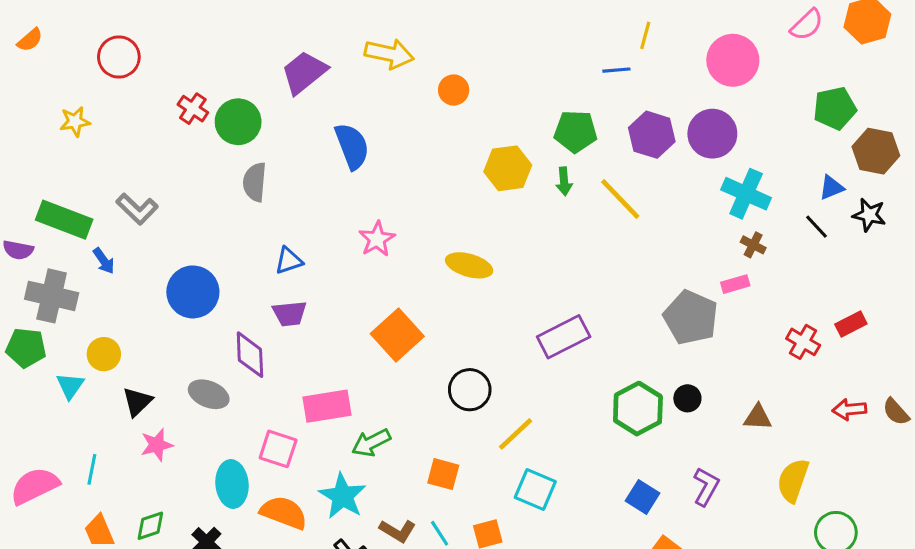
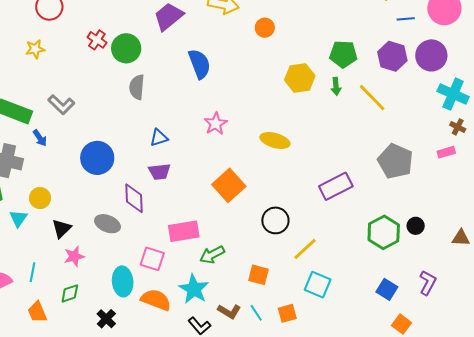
blue line: (616, 70) -> (406, 19), moved
yellow star: (75, 121) -> (35, 49), moved
gray pentagon: (691, 317) -> (395, 161), moved
green diamond: (150, 526) -> (70, 293), moved

